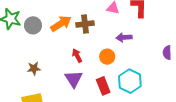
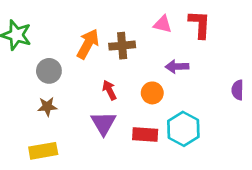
orange arrow: (61, 24) -> (88, 44), turned -30
gray circle: (33, 25) -> (49, 71), moved
red rectangle: (103, 86) -> (145, 134), turned -66

